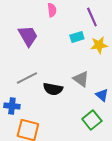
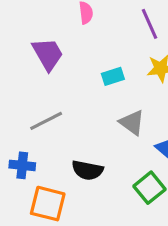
cyan rectangle: (77, 37) -> (113, 76), moved
black semicircle: (53, 89) -> (87, 170), moved

